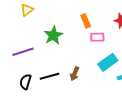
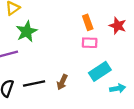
orange rectangle: (86, 21) -> (88, 22), moved
green star: (53, 35) -> (27, 31), moved

